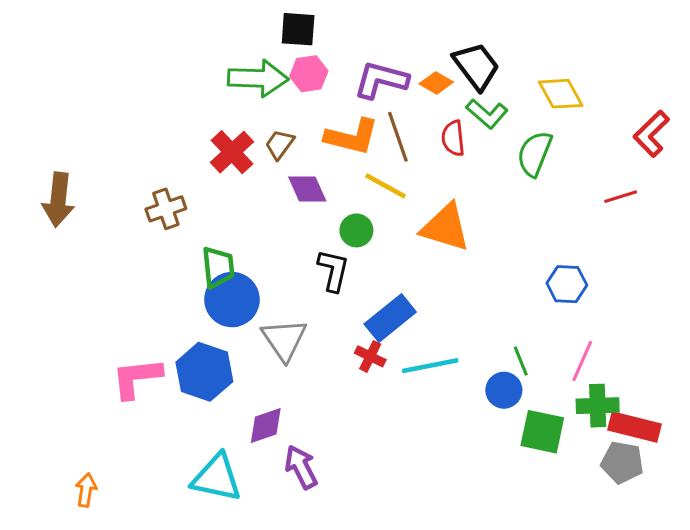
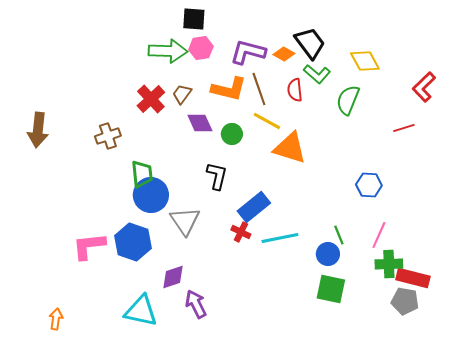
yellow line: (386, 186) -> (267, 121), moved
green circle: (356, 230) -> (232, 134), moved
green square: (542, 432) -> (331, 289), moved

